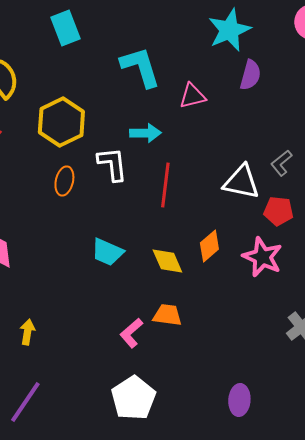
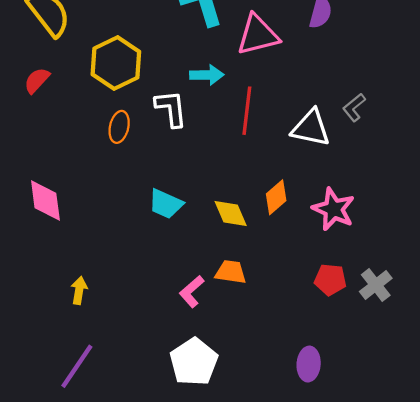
pink triangle: (192, 96) -> (258, 35), size x1.5
red line: (165, 185) -> (247, 111), moved
red pentagon: (278, 211) -> (330, 280), moved

